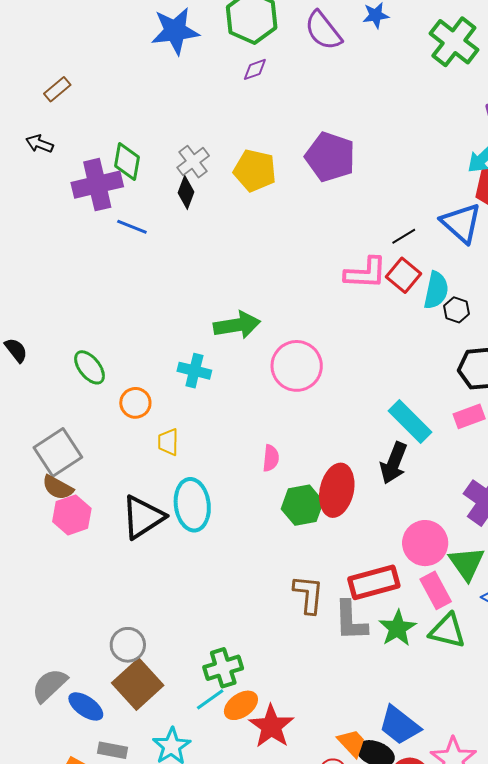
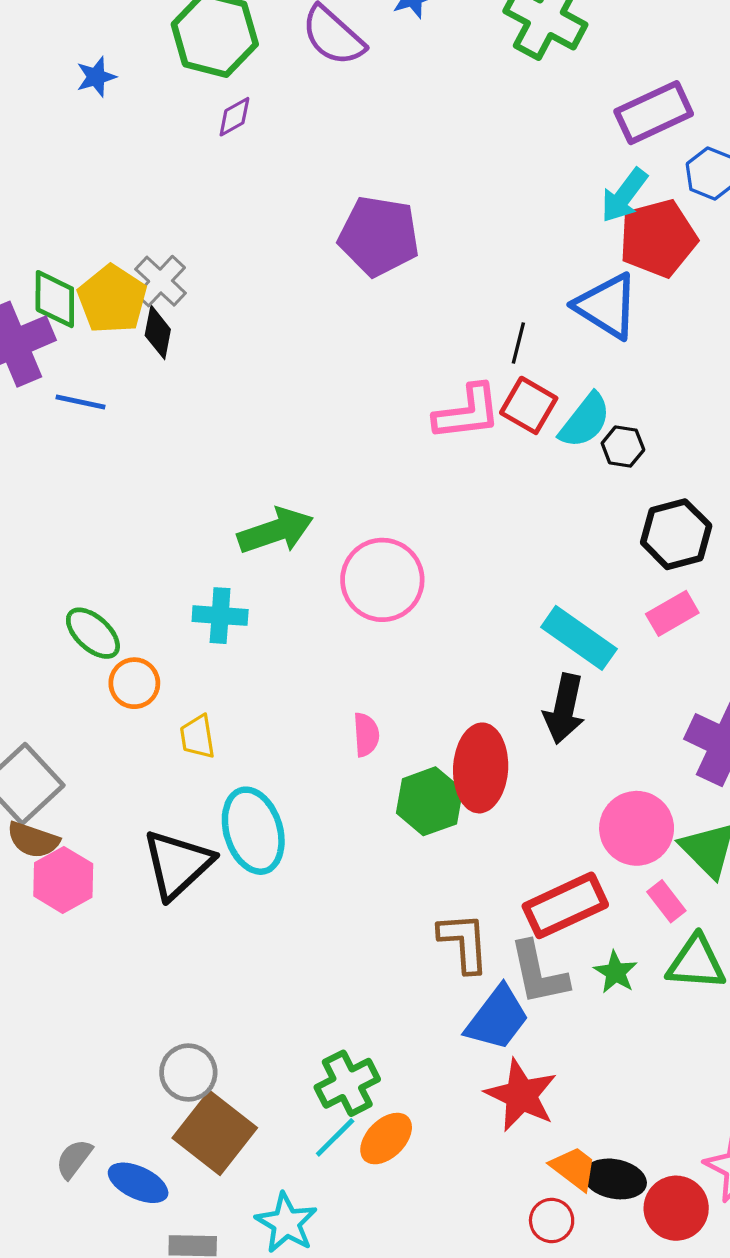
blue star: (175, 31) -> (96, 77), size x0.5
yellow pentagon: (255, 171) -> (112, 299), moved, turned 30
black line: (404, 236) -> (518, 343), turned -35
cyan semicircle: (436, 290) -> (585, 421), turned 36
green ellipse: (90, 367) -> (93, 633), moved
pink rectangle: (436, 590) -> (666, 901), size x0.7
green star: (397, 628) -> (616, 972), size x0.7
gray semicircle: (49, 685) -> (74, 1159), size x0.7
blue trapezoid: (399, 725) -> (497, 1018), moved, turned -81
red star: (271, 726) -> (521, 1095), moved

